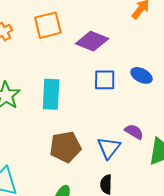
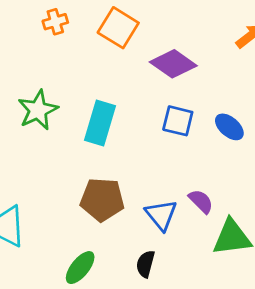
orange square: (48, 25) -> (118, 28), turned 32
blue triangle: (109, 148) -> (161, 215), turned -30

